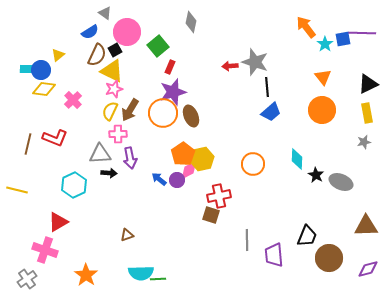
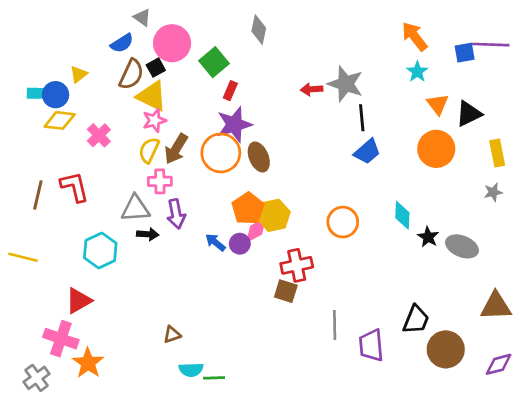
cyan star: (325, 44) -> (417, 72), moved
black triangle: (368, 84) -> (469, 114), moved
red L-shape: (55, 138) -> (74, 187), turned -125
brown triangle: (127, 235) -> (172, 334), moved
cyan semicircle: (141, 273) -> (191, 370), size x0.7
orange star: (86, 275) -> (88, 363), moved

